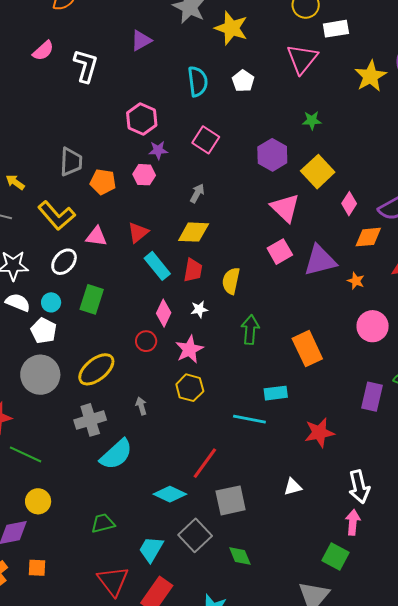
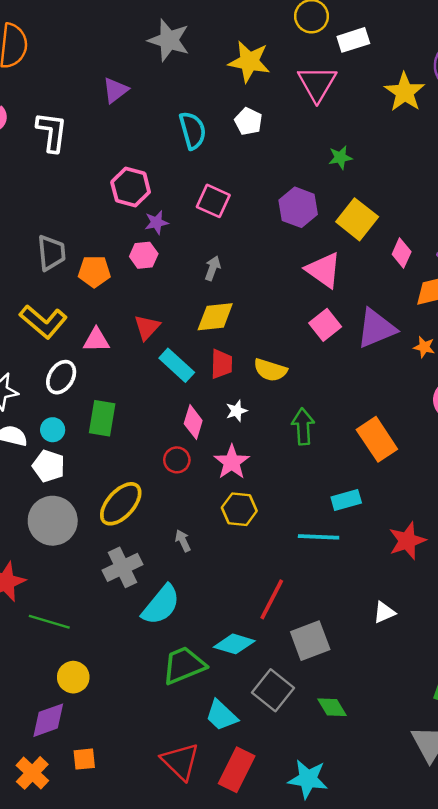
yellow star: (231, 28) -> (249, 62), moved
yellow semicircle: (231, 281) -> (270, 370), turned -76
green trapezoid: (103, 523) -> (184, 665), moved, size x1.5
cyan trapezoid: (151, 549) -> (221, 715), turned -68

